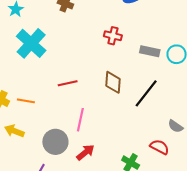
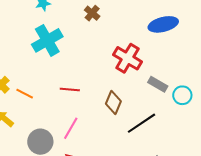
red cross: (113, 36) -> (127, 58), size x1.6

